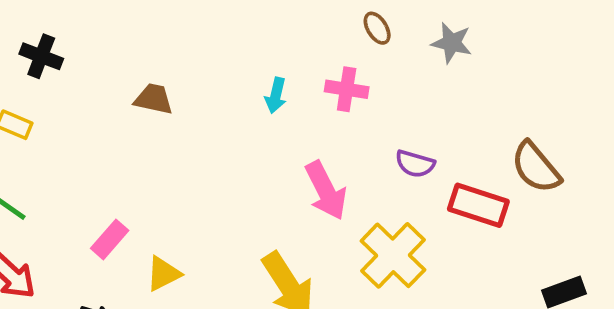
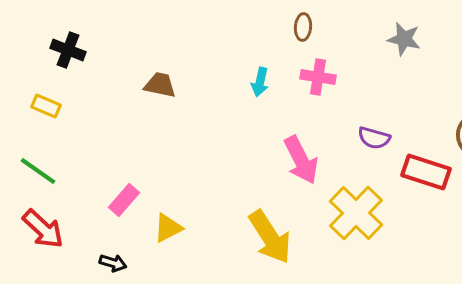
brown ellipse: (377, 28) -> (303, 27), moved, turned 36

